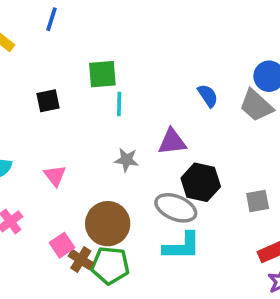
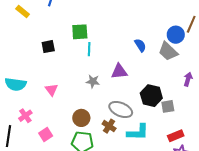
black hexagon: (201, 182) -> (151, 96), moved
brown circle: (108, 224) -> (81, 118), size x0.7
pink square: (62, 245) -> (46, 135), moved
cyan L-shape: (182, 246) -> (138, 132), moved
brown cross: (81, 260) -> (109, 126), moved

